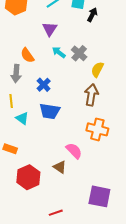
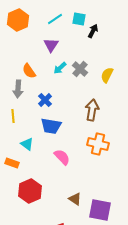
cyan arrow: (59, 52) -> (60, 68), turned -80
yellow semicircle: (97, 70) -> (107, 75), moved
cyan triangle: (22, 118) -> (27, 144), moved
pink semicircle: (74, 151) -> (62, 157), moved
brown triangle: (60, 167) -> (75, 199), moved

